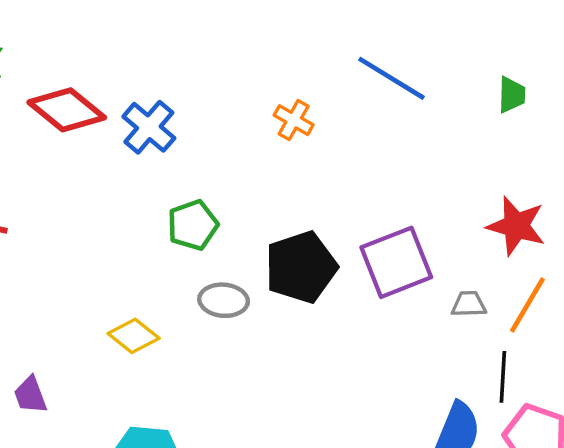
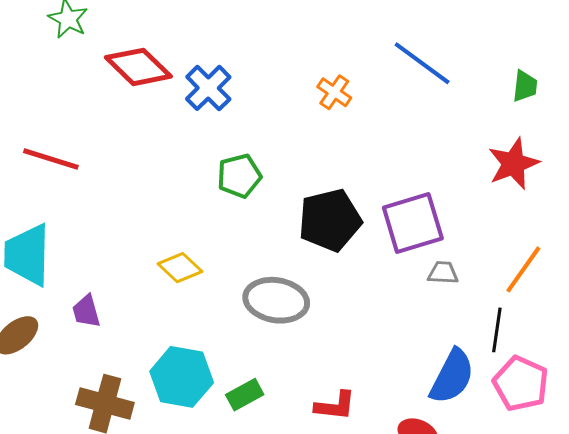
red star: (516, 226) -> (513, 164), moved, turned 30
gray ellipse: (224, 300) -> (276, 300), moved, size x1.5
gray trapezoid: (469, 304) -> (443, 273), moved

